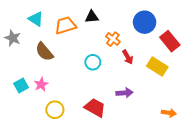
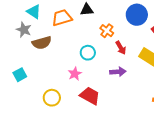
gray star: (13, 38) -> (24, 30), moved
brown semicircle: (44, 52) -> (42, 43), turned -66
pink star: (41, 84) -> (75, 74), moved
purple arrow: (124, 93) -> (118, 72), moved

